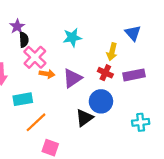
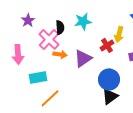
purple star: (17, 26) -> (28, 20), moved
black semicircle: (24, 40) -> (60, 27), moved
red cross: (105, 73) -> (107, 45), moved, turned 32
black triangle: (84, 118) -> (110, 96), moved

